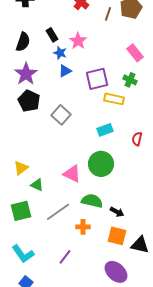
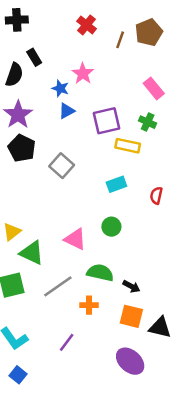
black rectangle: (52, 35) -> (34, 57), moved
green circle: (101, 164) -> (111, 227), size x0.6
green triangle: (37, 185) -> (32, 253), size x1.5

